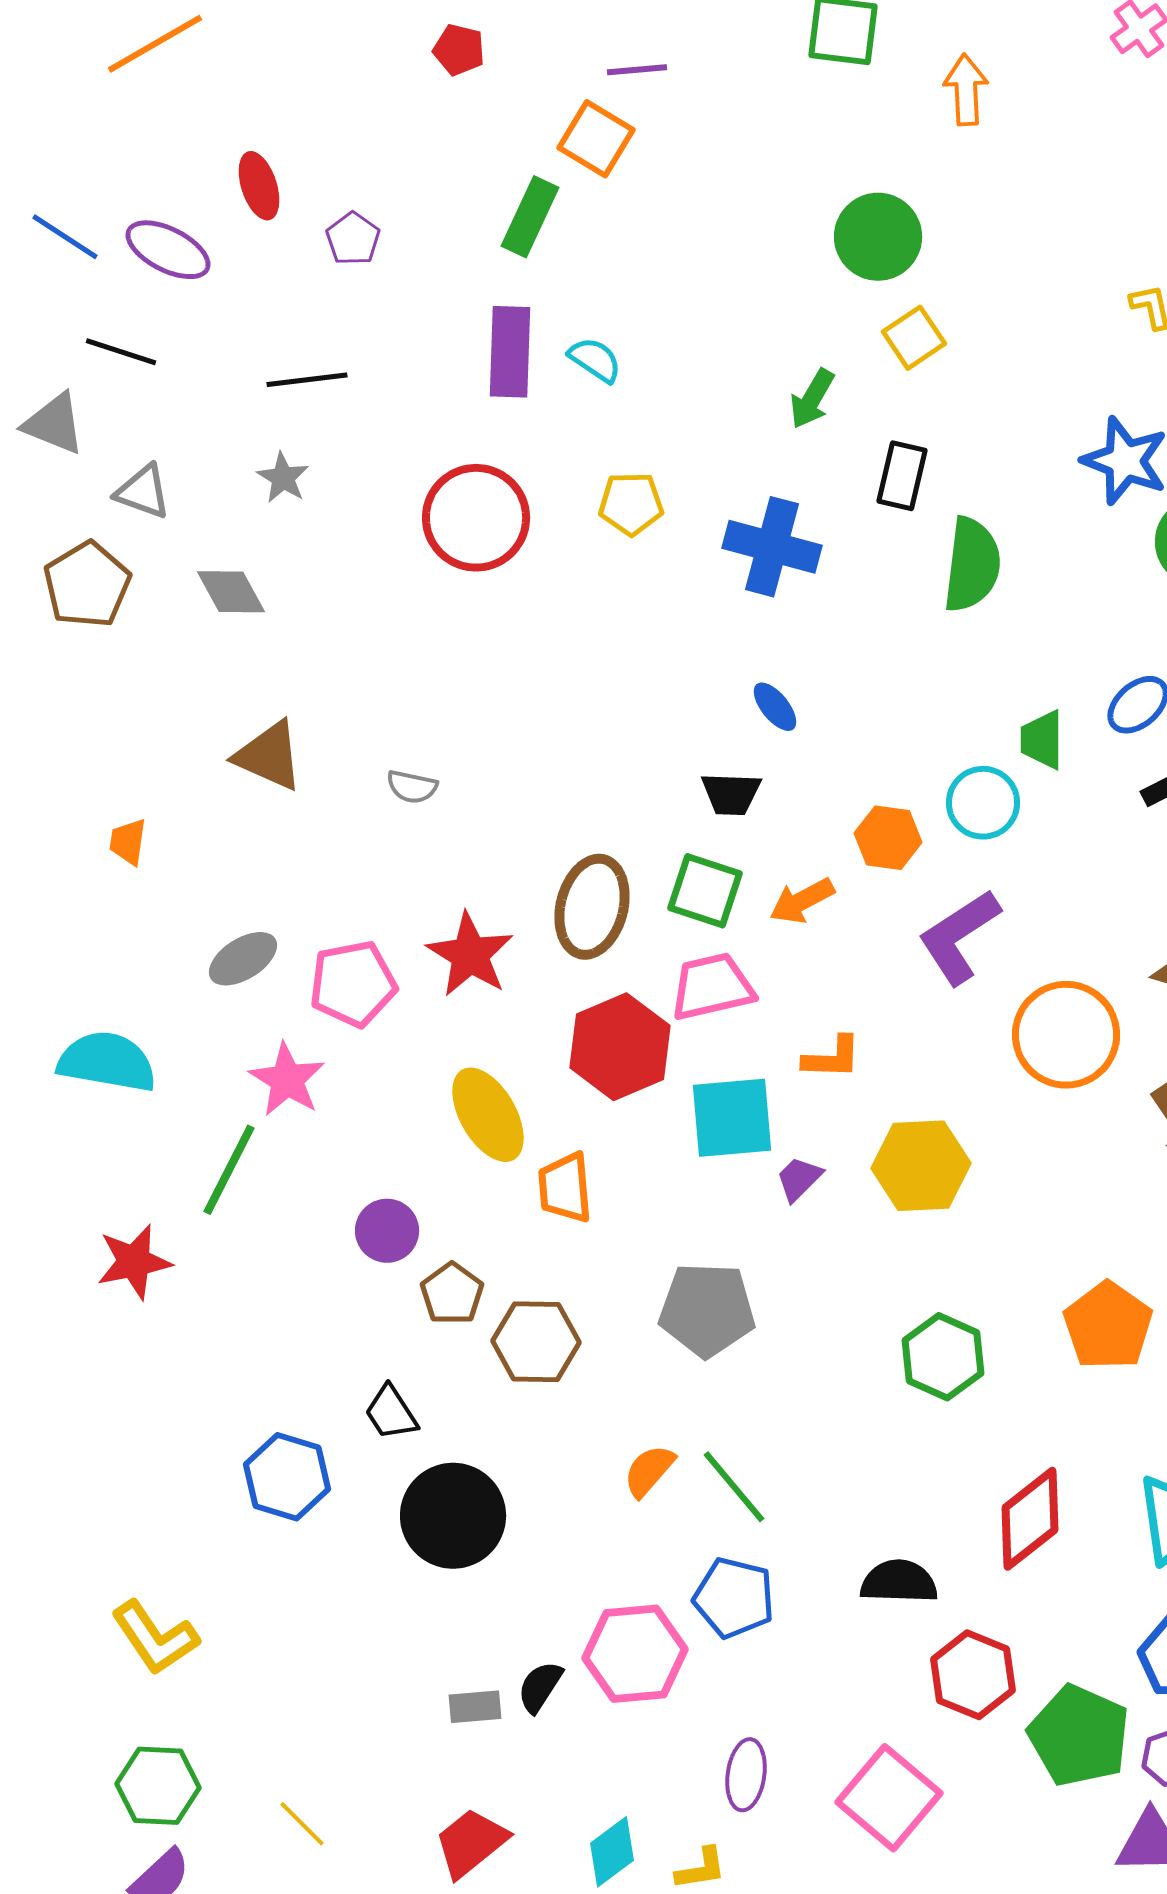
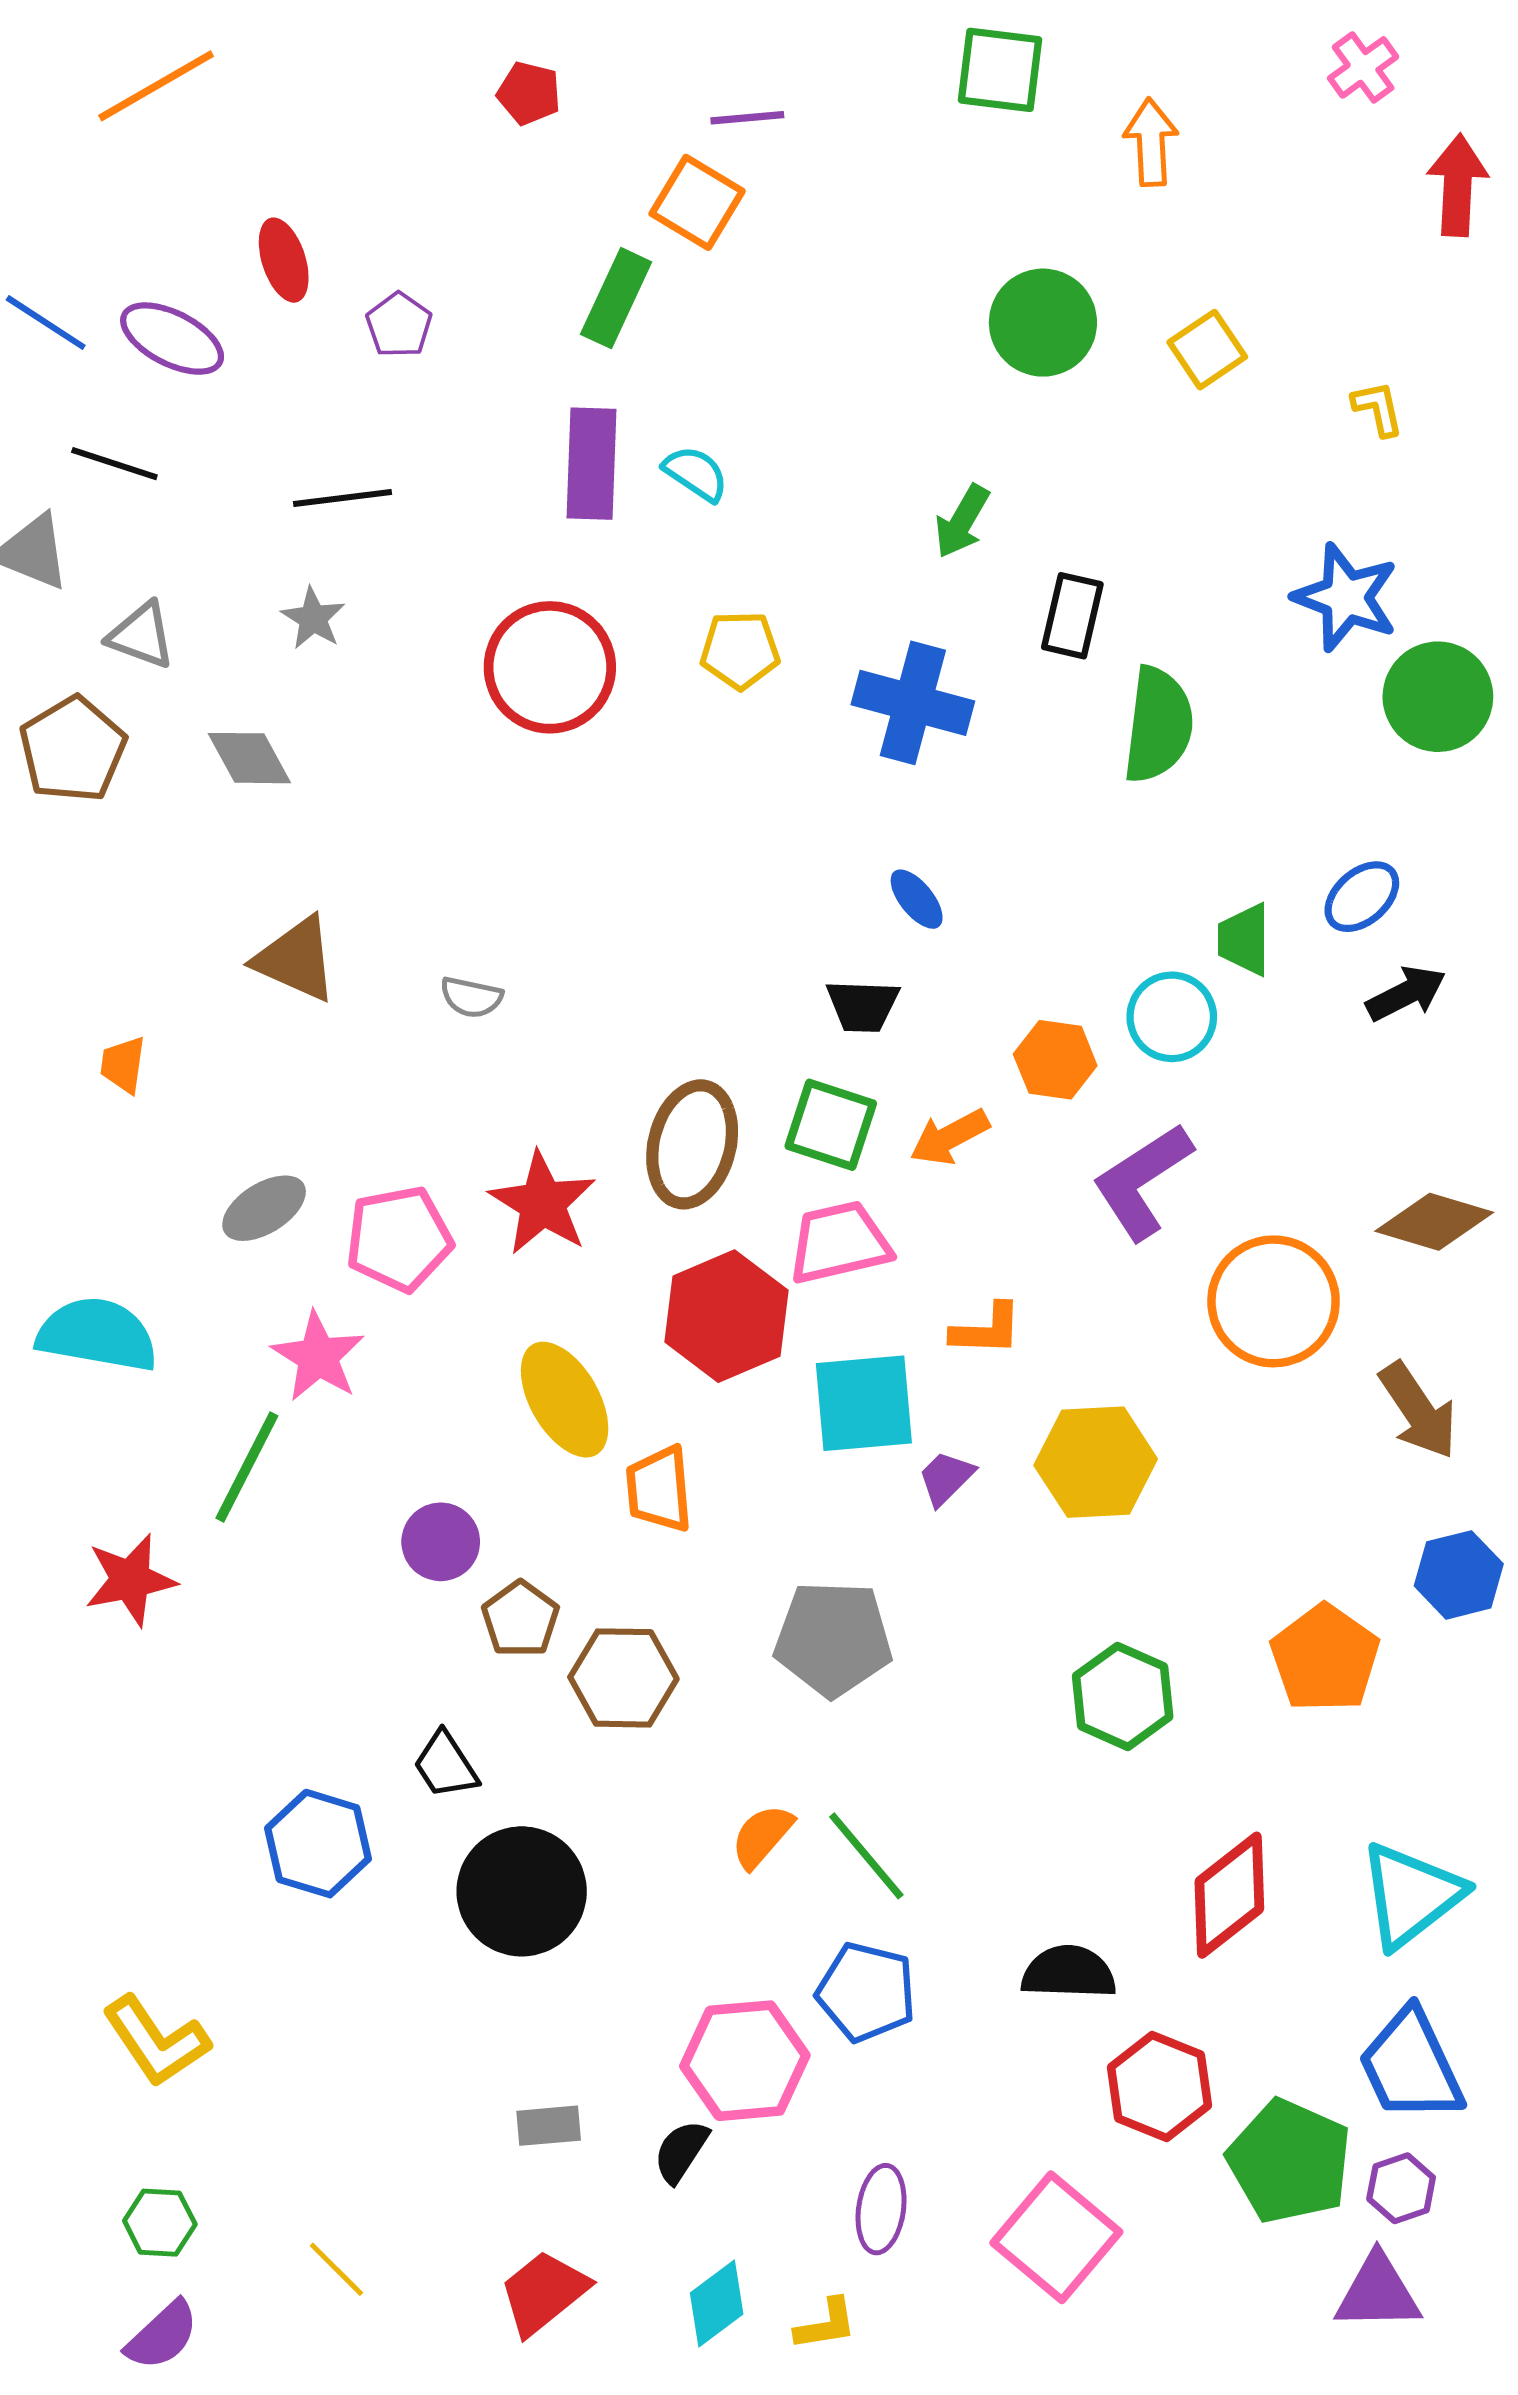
yellow square: (914, 338) -> (1207, 350), moved
black semicircle: (540, 1687) -> (681, 2151), moved
green hexagon: (158, 1786) -> (160, 2223), size x0.7

